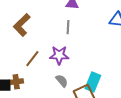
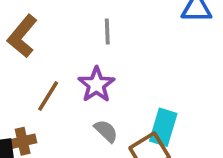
purple star: (59, 55) -> (96, 85), turned -30

